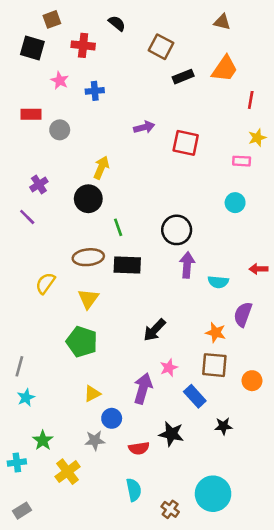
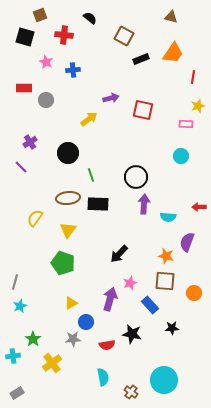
yellow arrow: (101, 168) -> (89, 119), moved, turned 30

